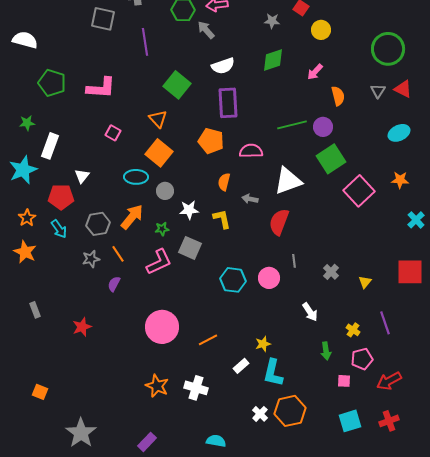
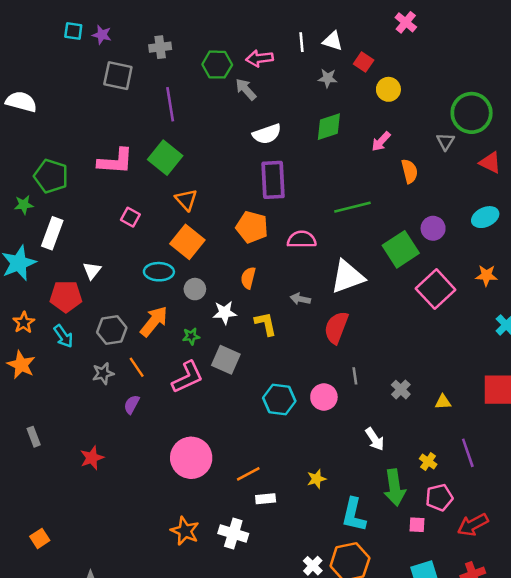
green pentagon: (52, 83) -> (51, 176), moved
green square: (177, 85) -> (165, 158), moved
gray triangle: (378, 91) -> (445, 141), moved
purple circle: (323, 127) -> (433, 228), moved
orange semicircle: (224, 182) -> (248, 278), moved
yellow triangle: (365, 282) -> (443, 402), turned 48
green arrow: (326, 351) -> (395, 488), size x1.6
white rectangle: (241, 366) -> (266, 499), moved, turned 35
cyan L-shape: (273, 373) -> (354, 515), moved
orange square: (40, 392) -> (40, 538), turned 35

